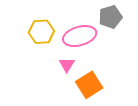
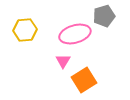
yellow hexagon: (41, 32) -> (25, 30), moved

